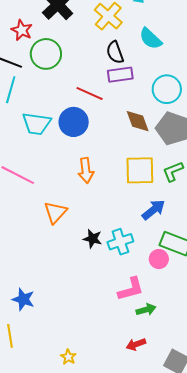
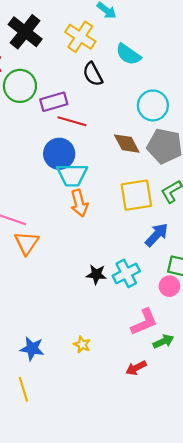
purple rectangle: (120, 75) -> (54, 102), moved
cyan trapezoid: (36, 124) -> (72, 175), moved
orange triangle: (55, 212) -> (27, 243), moved
red arrow: (136, 344) -> (136, 368), moved
yellow star: (68, 357) -> (82, 345), moved

